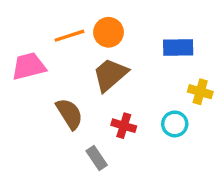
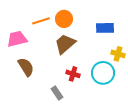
brown semicircle: (69, 114) -> (26, 67), moved
cyan circle: (175, 124) -> (103, 73), size x1.5

